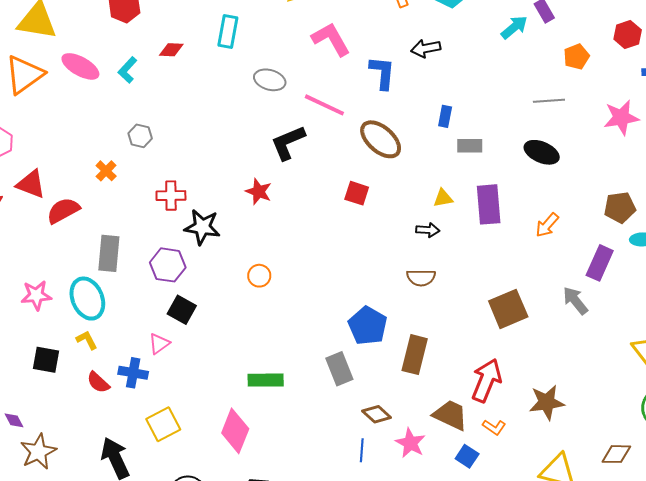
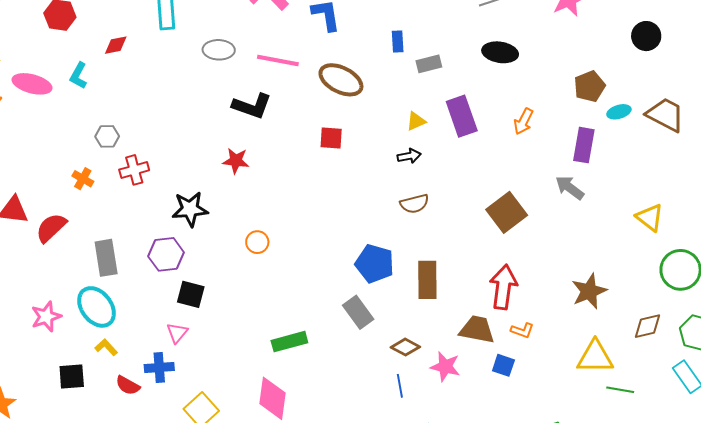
black L-shape: (288, 143) -> (252, 106), turned -123
red cross: (171, 196) -> (134, 170), moved
brown star: (547, 402) -> (589, 291), moved

